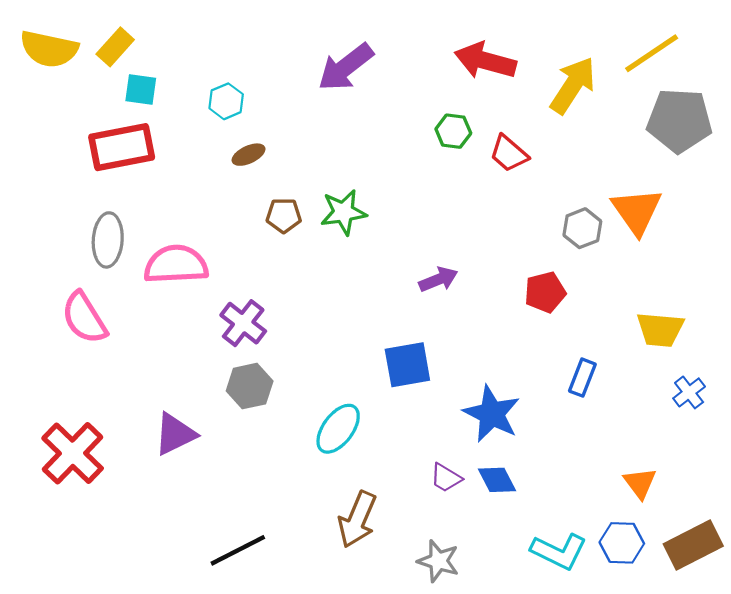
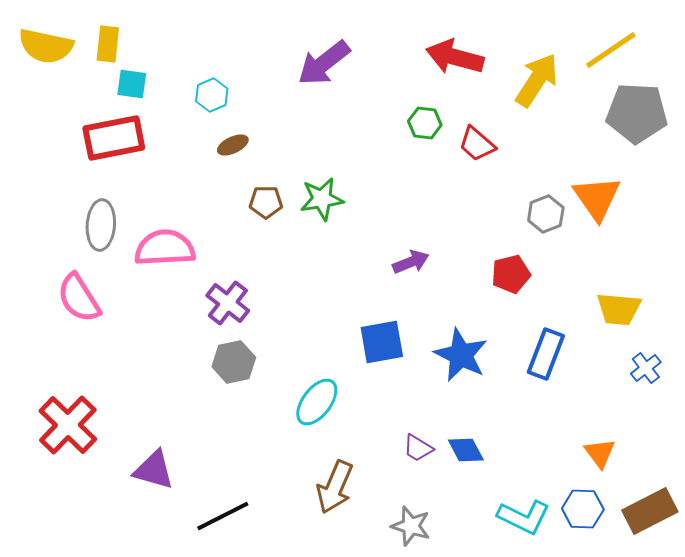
yellow rectangle: (115, 47) -> (108, 44), turned -36
blue rectangle: (582, 378) -> (546, 354), size x1.4
blue star: (492, 414) -> (461, 355), moved
purple triangle: (175, 434) -> (154, 470), moved, turned 42

